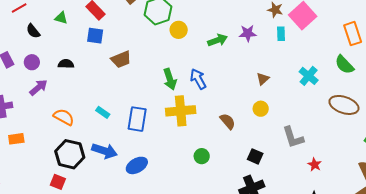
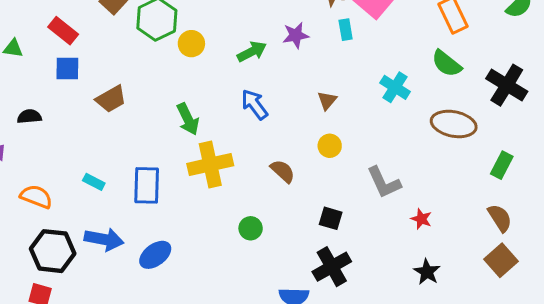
blue arrow: (198, 79) -> (254, 104), moved

